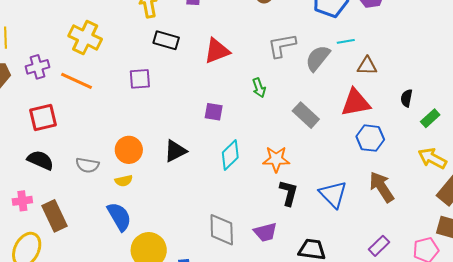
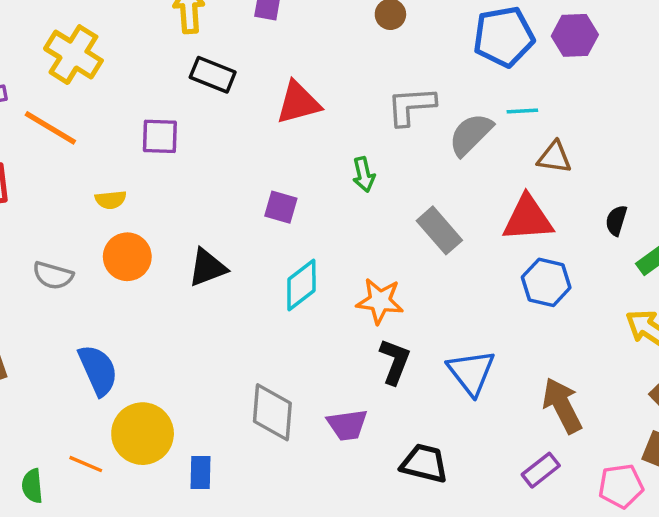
yellow semicircle: (124, 181) -> (111, 200), moved
brown arrow: (382, 187) -> (562, 405), moved

